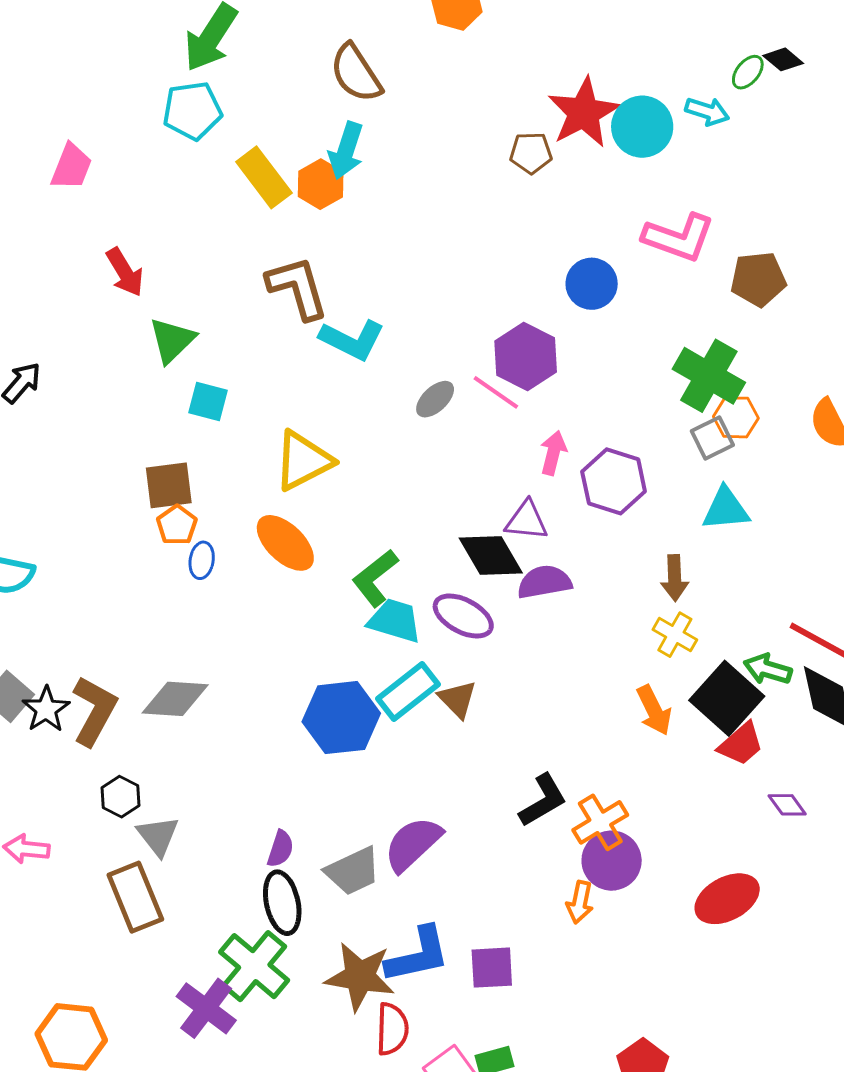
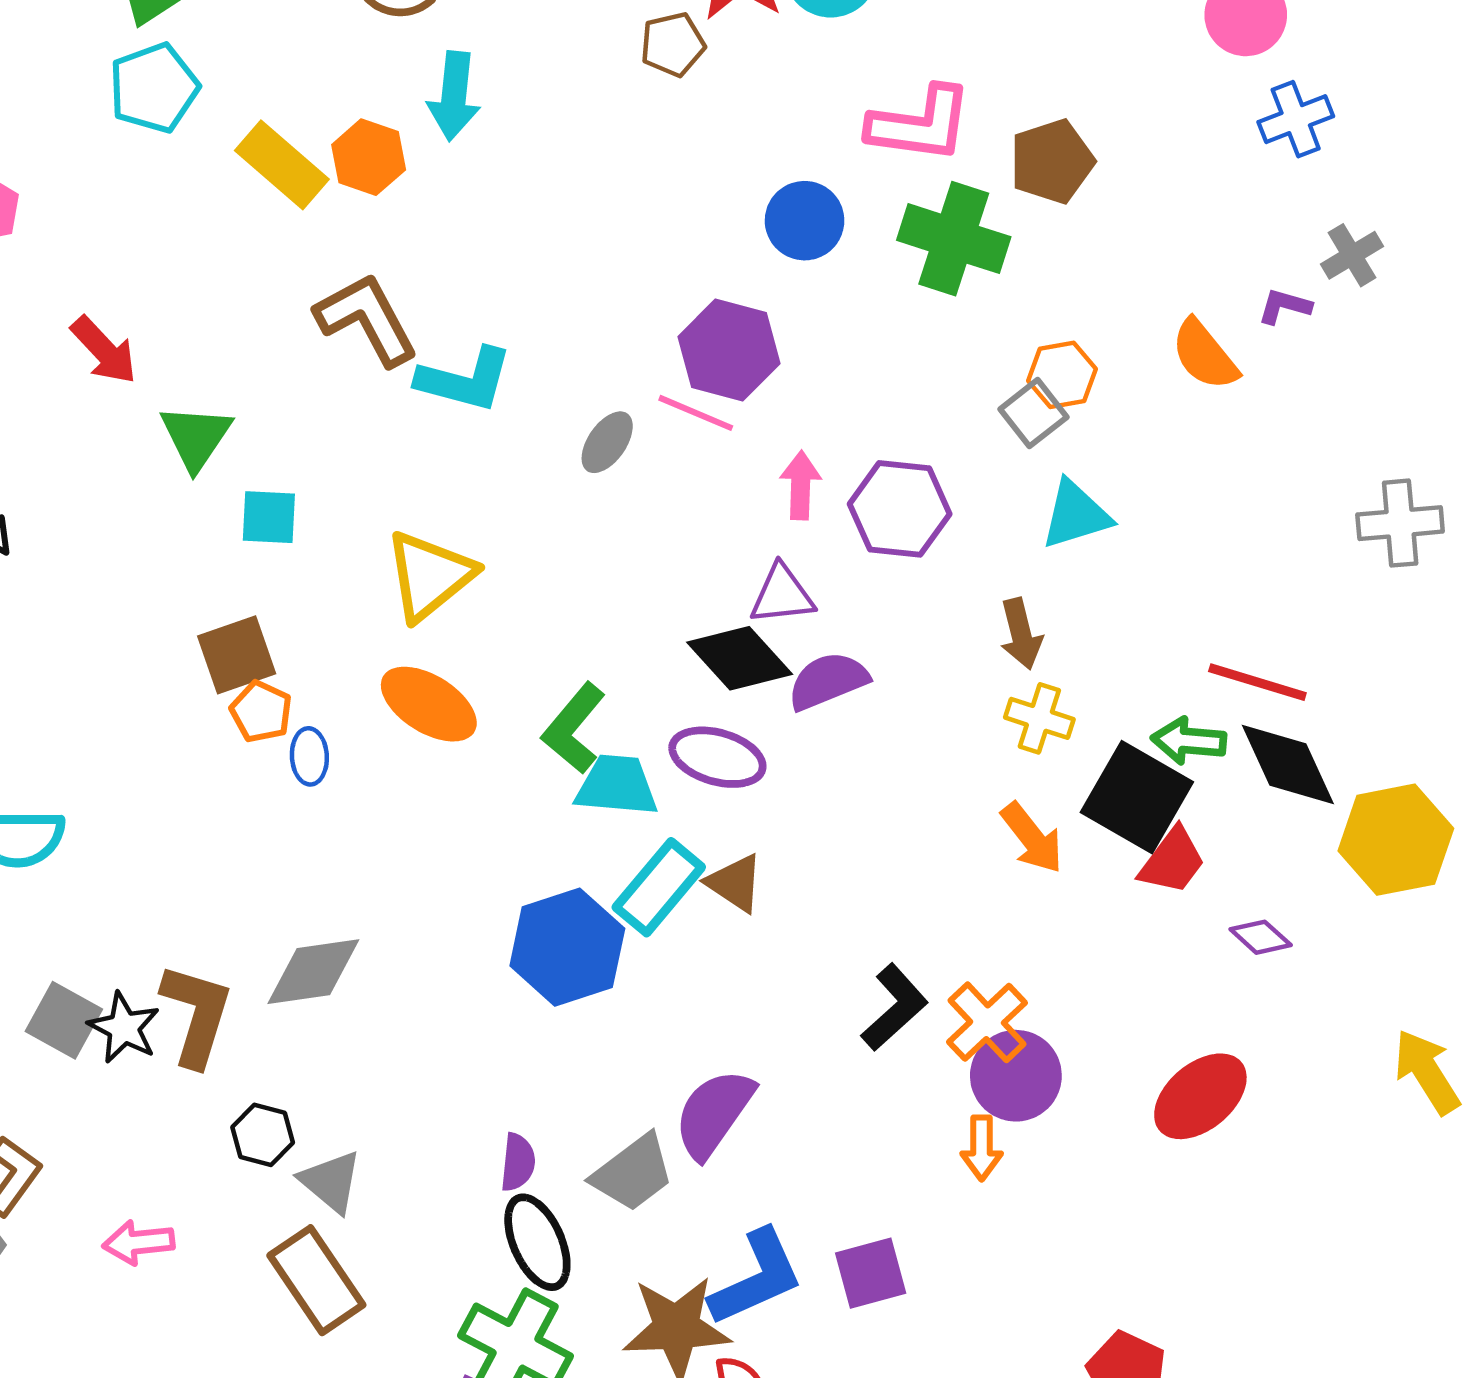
cyan arrow: (346, 151) -> (454, 96), moved
green cross: (709, 376) -> (954, 239), moved

